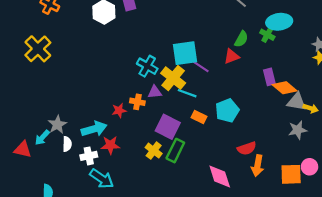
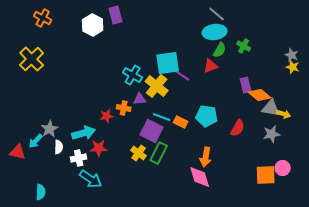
cyan ellipse: (279, 22) -> (215, 32), moved
cyan line: (187, 93) -> (162, 117), moved
cyan pentagon: (227, 110) -> (207, 116), turned 30
red semicircle: (247, 148) -> (238, 128), moved, turned -42
orange arrow: (258, 166) -> (206, 157), moved

